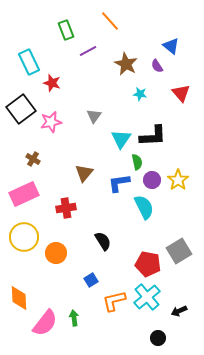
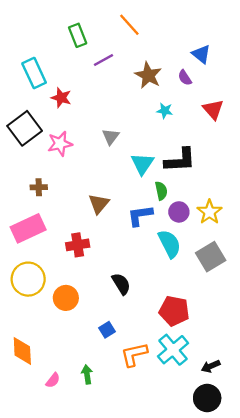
brown cross: (33, 159) -> (39, 187), turned -32
gray square: (179, 251) -> (211, 257), moved
pink semicircle: (45, 323) -> (53, 380), size x0.5
black circle: (158, 338) -> (207, 398), moved, size x1.5

